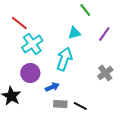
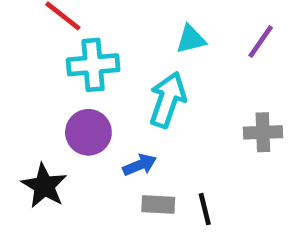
cyan cross: (32, 44) -> (93, 65), turned 30
gray cross: (105, 73) -> (263, 132), turned 35
black line: (80, 106) -> (205, 209), turned 48

